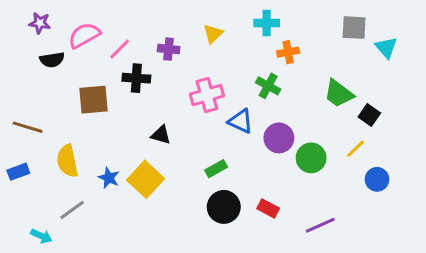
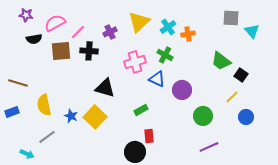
cyan cross: (267, 23) -> (168, 27), moved, turned -35
yellow triangle: (213, 34) -> (139, 22), size x1.6
purple cross: (169, 49) -> (110, 32), turned -32
green cross: (268, 86) -> (165, 55), moved
brown square: (93, 100) -> (61, 51), moved
black triangle: (161, 135) -> (105, 88), size x1.5
green circle: (311, 158) -> (203, 116), moved
black circle: (224, 207) -> (135, 152), moved
red rectangle: (268, 208) -> (149, 136), moved, turned 56

